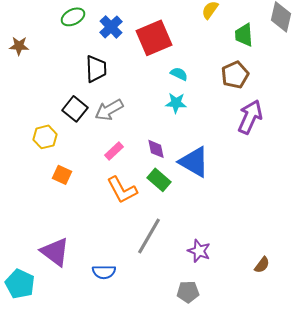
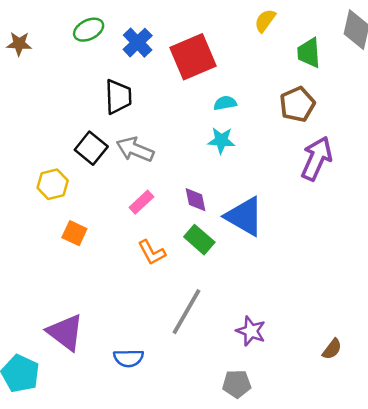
brown star: (19, 46) -> (19, 44), moved
cyan semicircle: (179, 74) -> (225, 103), turned -36
gray arrow: (109, 110) -> (135, 149), turned 52
orange L-shape: (122, 190) -> (152, 252), size x0.7

